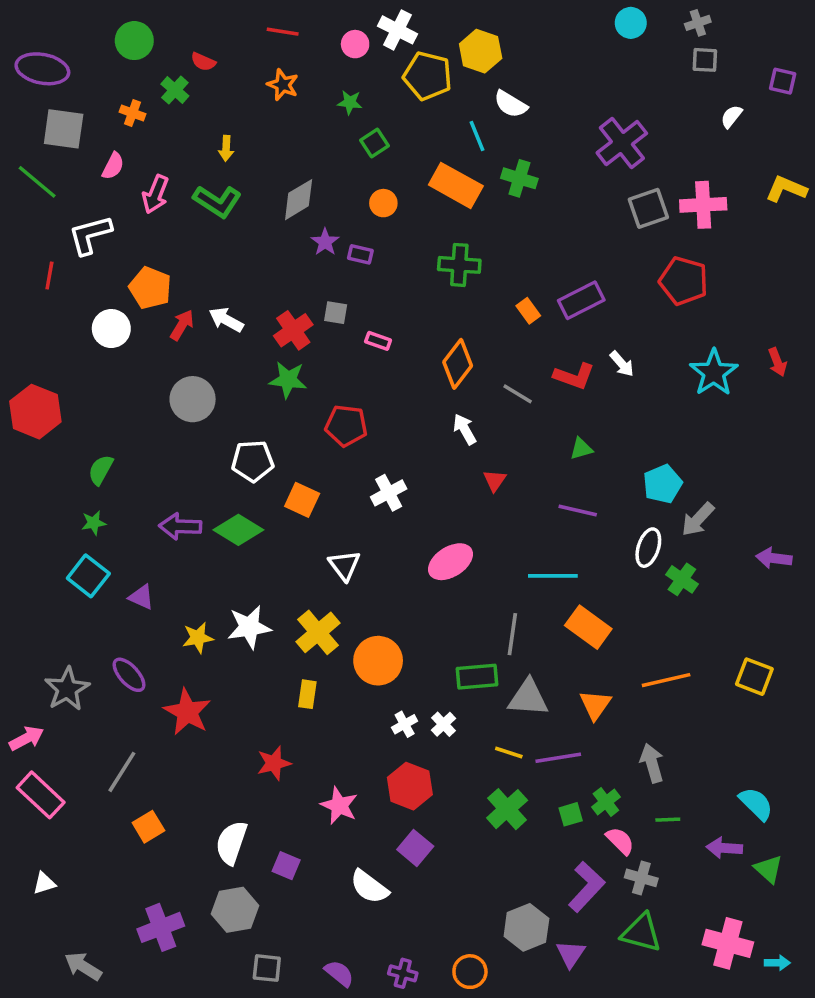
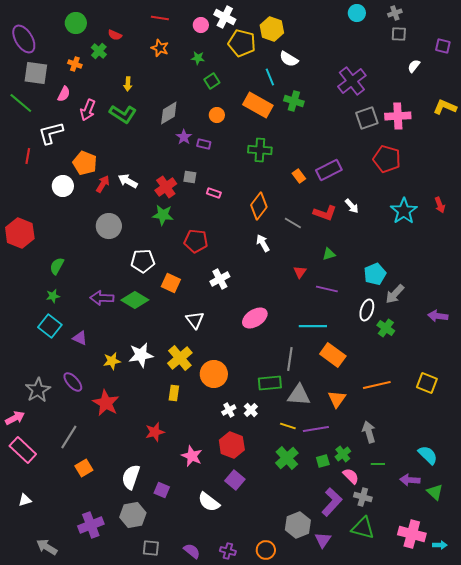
purple ellipse: (42, 69) -> (24, 39), turned 48
red triangle: (495, 480) -> (300, 272), moved

